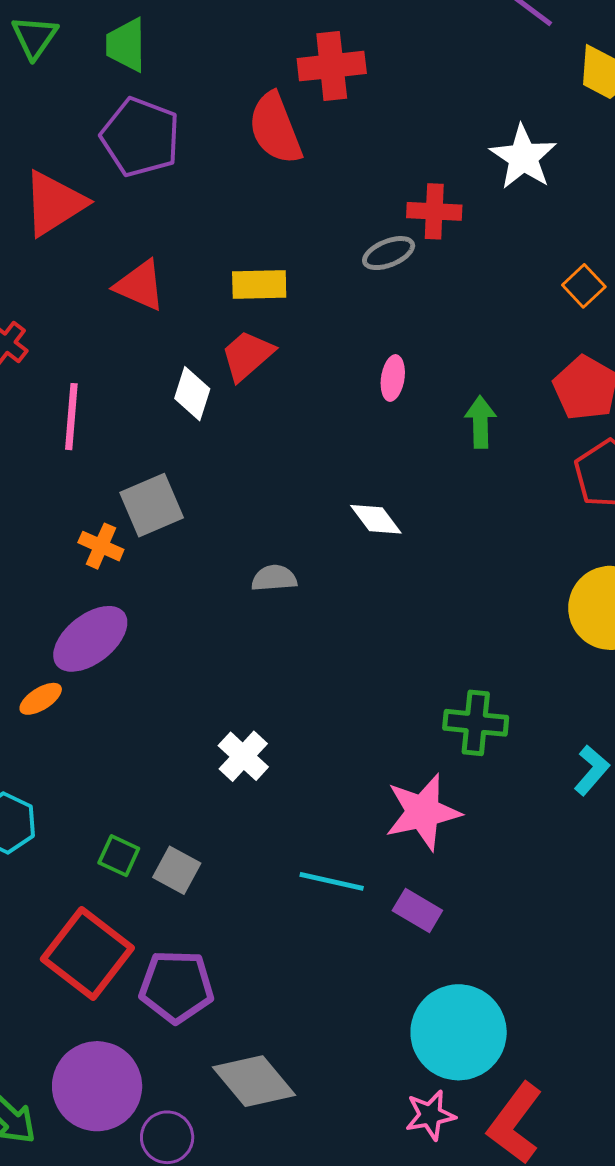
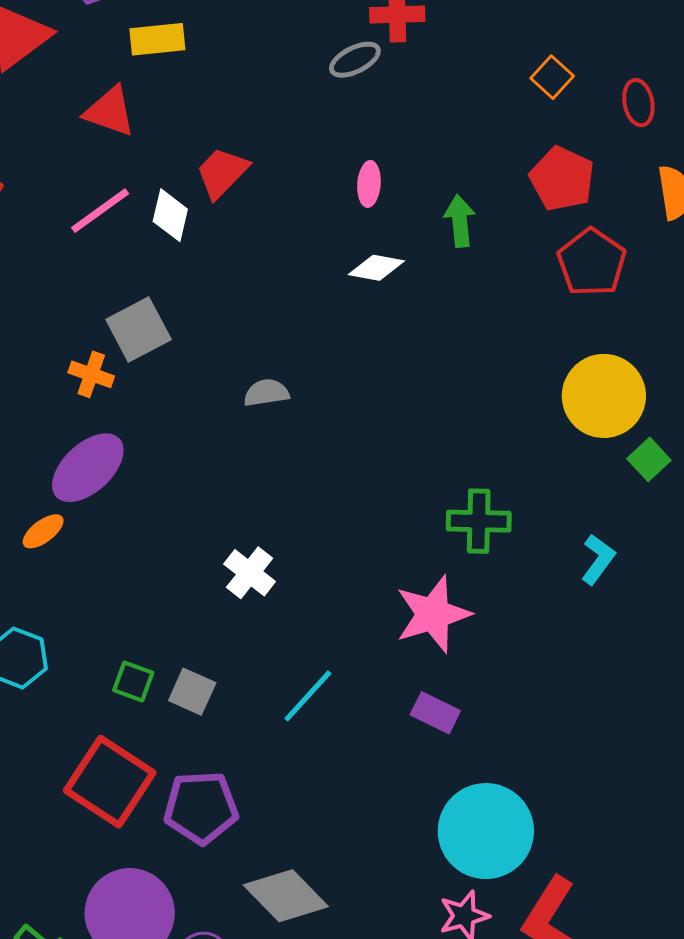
yellow rectangle: (259, 285) -> (157, 39), moved
pink line: (71, 417) -> (100, 211), moved, turned 54
white diamond: (376, 519) -> (376, 268), moved, turned -38
cyan line: (332, 881) -> (308, 696), moved, turned -56

